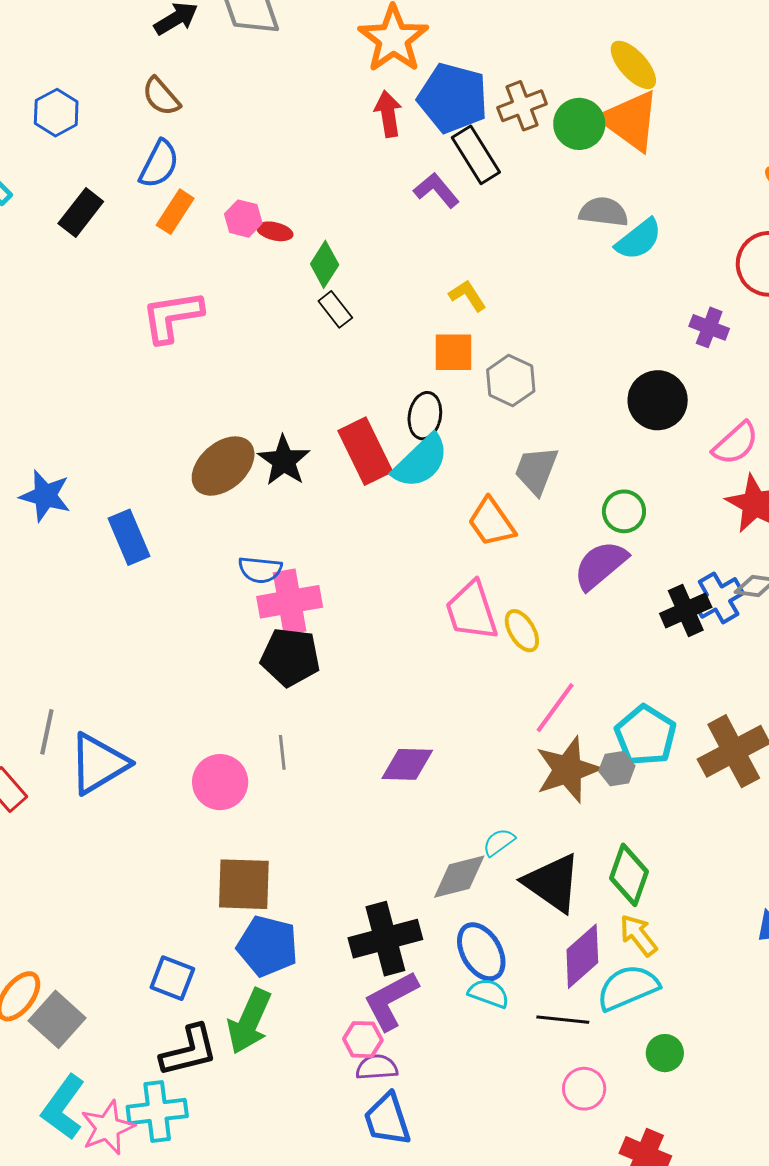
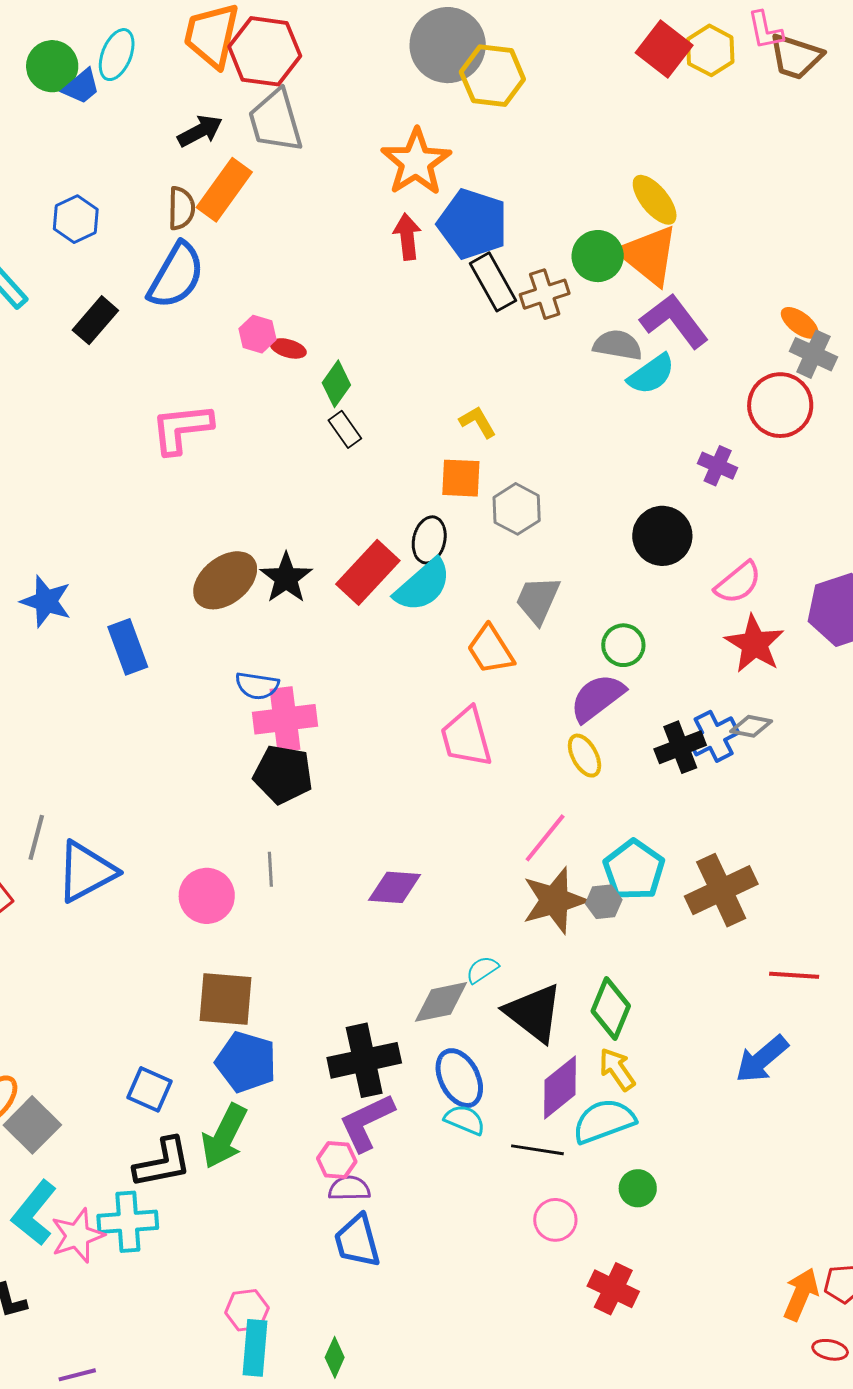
brown semicircle: (161, 96) -> (181, 208), turned -141
brown cross: (522, 106) -> (545, 294), moved
blue semicircle: (159, 164) -> (176, 276), size x1.4
purple L-shape: (436, 190) -> (674, 321), moved, size x1.5
orange rectangle: (175, 212) -> (224, 190), moved, size x1.4
red rectangle: (365, 451) -> (368, 572), turned 66
yellow ellipse: (522, 631) -> (584, 756), moved

